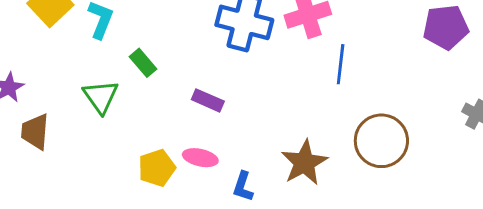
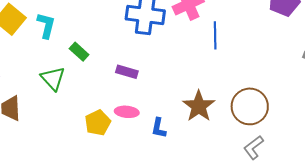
brown circle: (381, 141) -> (250, 106), moved

